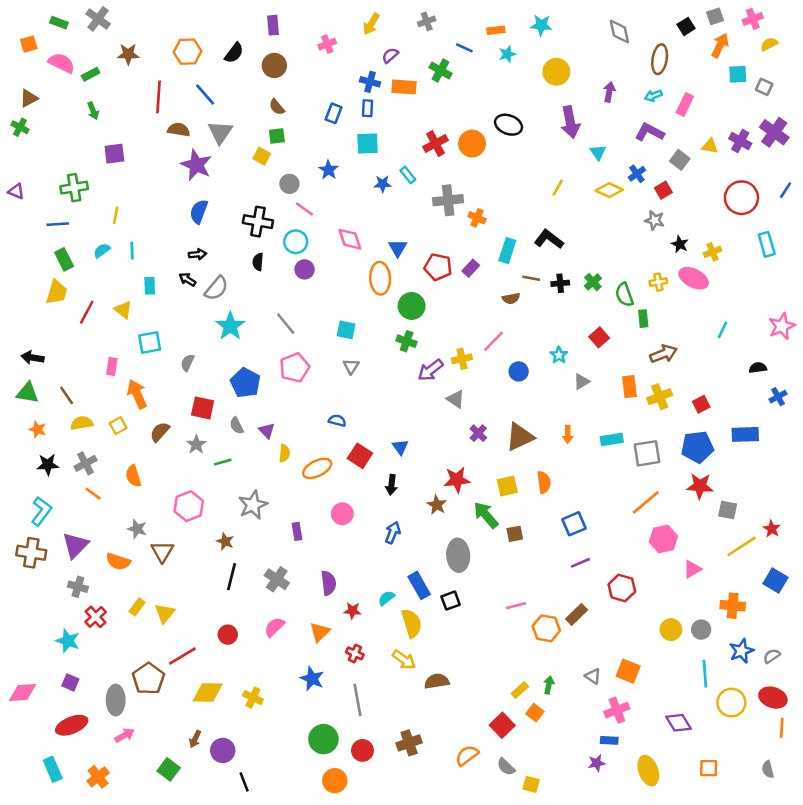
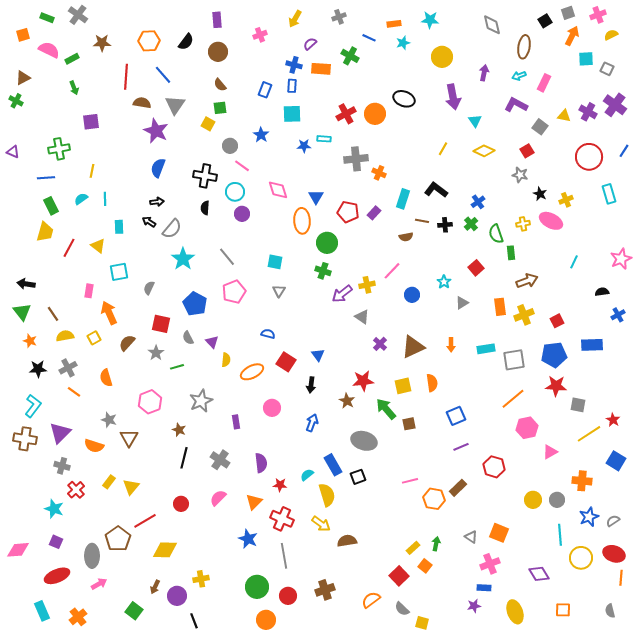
blue cross: (637, 174) -> (478, 202), moved
cyan rectangle: (408, 175) -> (324, 139), turned -48
green triangle: (28, 393) -> (22, 312), turned 42
gray ellipse: (458, 555) -> (364, 441), turned -70
red cross: (355, 653) -> (282, 519), size x1.6
yellow cross: (253, 698) -> (201, 579), moved, turned -35

